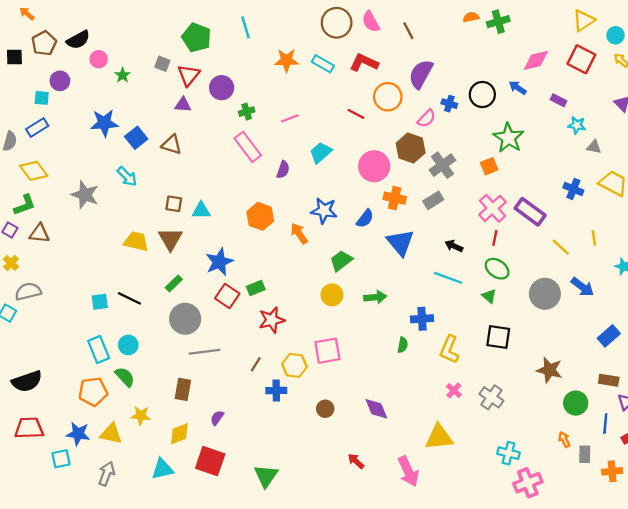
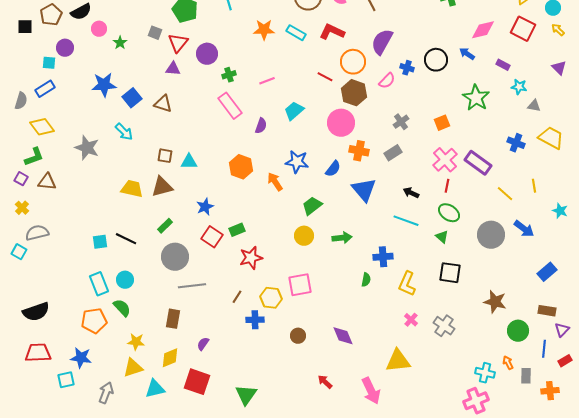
green star: (508, 138) -> (476, 98), moved
brown hexagon: (411, 148) -> (354, 93), moved
gray cross: (442, 165) -> (401, 122), size x0.7
brown triangle: (170, 239) -> (162, 187), turned 45
blue star: (219, 262) -> (205, 207), size x0.7
yellow triangle: (111, 434) -> (133, 368), moved, turned -30
cyan cross: (508, 453) -> (485, 373), moved

